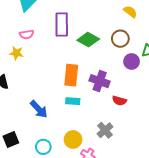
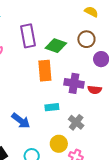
orange rectangle: (71, 75) -> (45, 71), moved
red semicircle: (119, 101) -> (95, 90), moved
gray cross: (105, 130) -> (76, 122), moved

